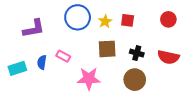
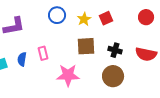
blue circle: (78, 17) -> (57, 15), size x0.7
red square: (128, 20) -> (106, 18), turned -32
pink rectangle: (63, 56) -> (43, 53), turned 48

